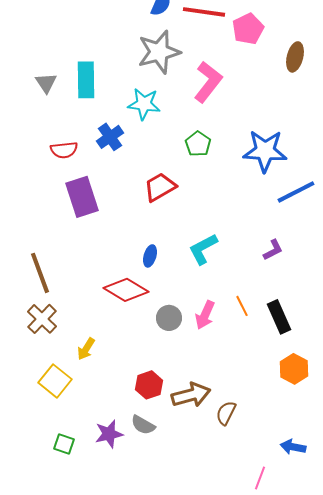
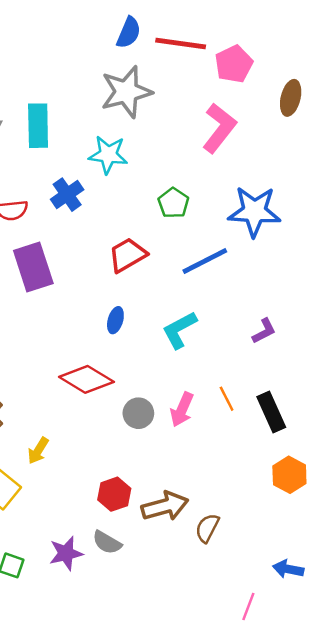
pink L-shape: (208, 82) -> (219, 128), moved
blue line: (296, 192) -> (205, 261), moved
blue ellipse: (150, 256) -> (115, 320), moved

